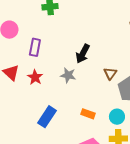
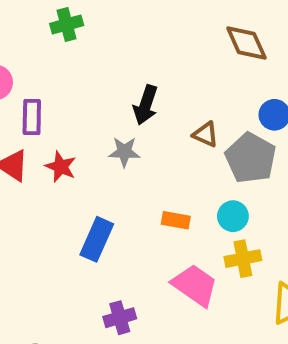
purple rectangle: (35, 47) -> (32, 117), moved
brown triangle: (110, 73) -> (206, 134), turned -32

